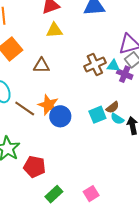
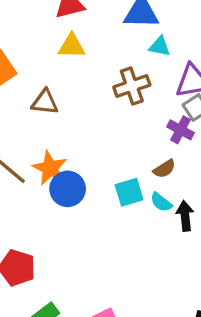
brown cross: (95, 65) -> (132, 86), moved
cyan triangle: (113, 66) -> (160, 46), moved
brown semicircle: (113, 107) -> (164, 169), moved

